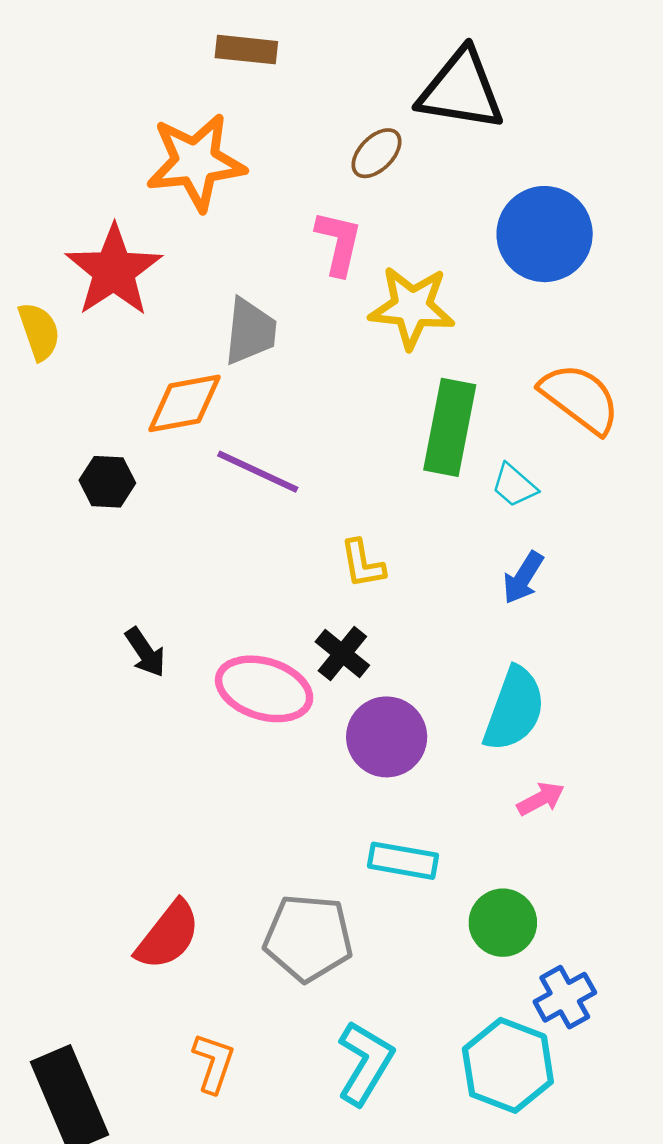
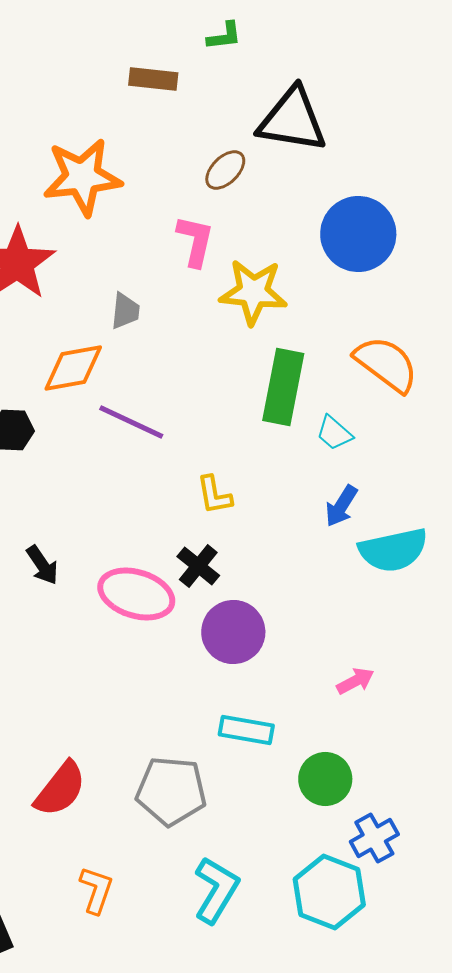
brown rectangle: (246, 50) -> (153, 79), moved
gray trapezoid: (250, 331) -> (125, 311), size x0.7
cyan semicircle: (514, 709) -> (393, 550), moved, turned 58

